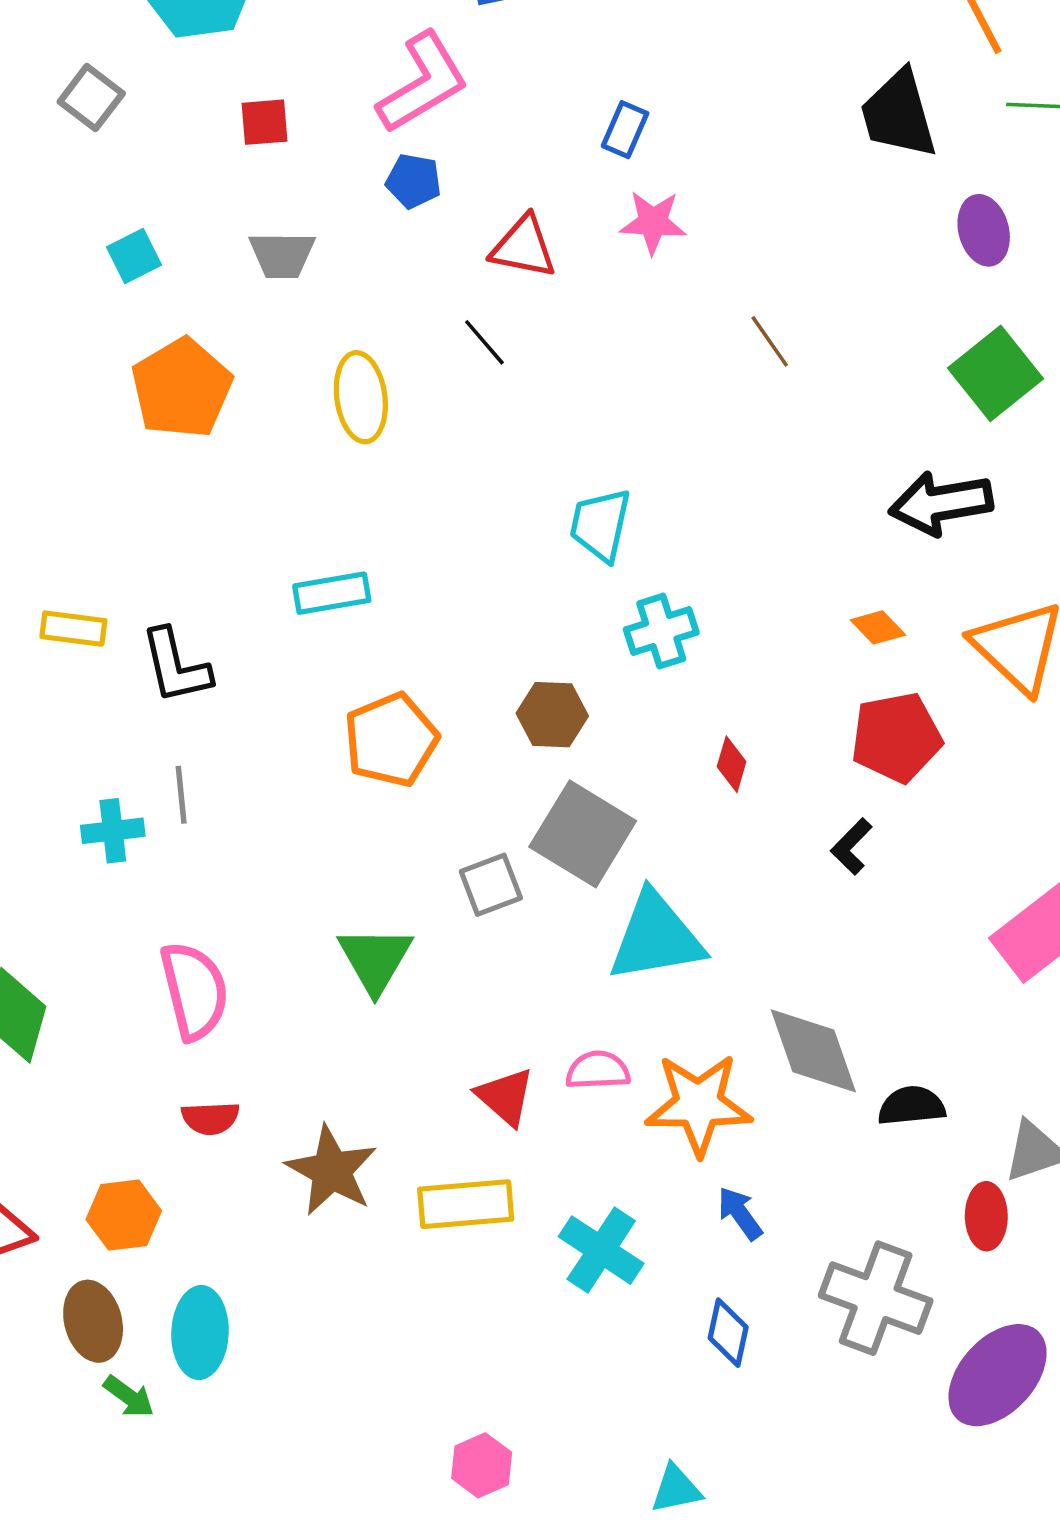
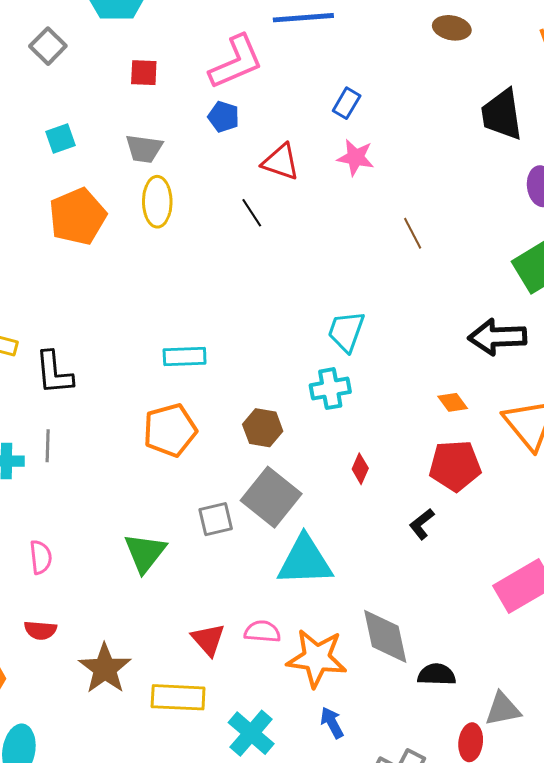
yellow ellipse: (361, 397) -> (157, 202), moved
cyan trapezoid: (600, 525) -> (346, 331), moved
cyan rectangle: (332, 593) -> (185, 357), moved
pink semicircle: (194, 991) -> (41, 557), size x0.6

